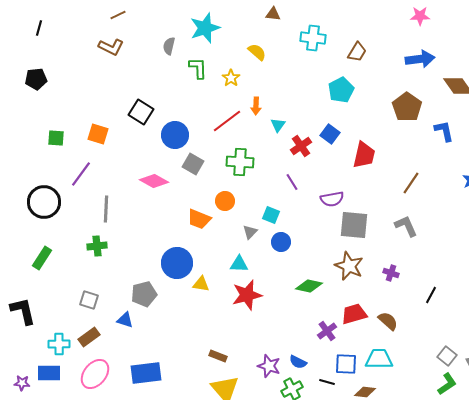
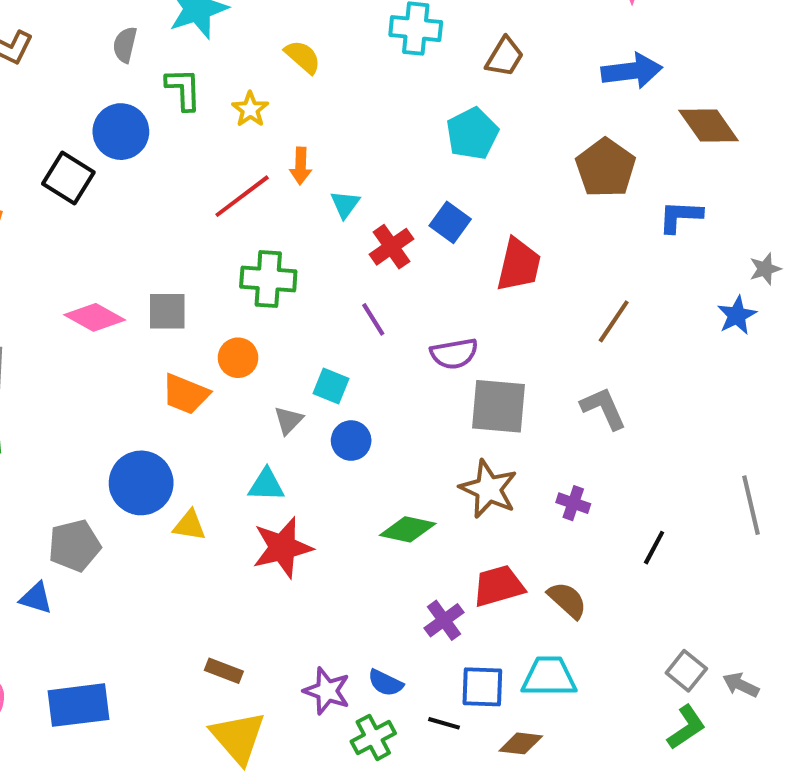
blue L-shape: (444, 131) -> (680, 216), turned -75
blue circle: (175, 135) -> (121, 132), moved
gray square: (193, 164) -> (167, 311), moved, turned -30

